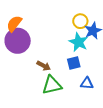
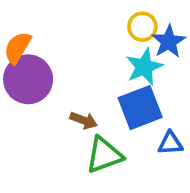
cyan star: (79, 42) -> (144, 67), turned 30
blue square: (74, 63) -> (140, 108), size x1.6

